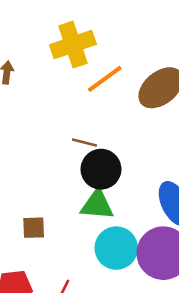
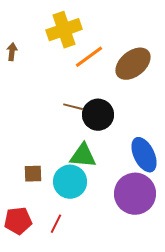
black circle: (101, 169) -> (98, 115), moved
cyan circle: (116, 248) -> (70, 182), moved

